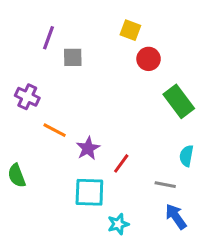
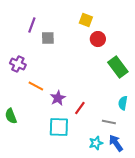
cyan star: (118, 224) -> (96, 143), moved

